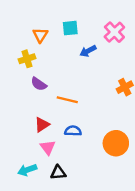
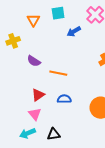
yellow cross: (27, 59) -> (13, 41), moved
pink triangle: (48, 147) -> (35, 114), moved

